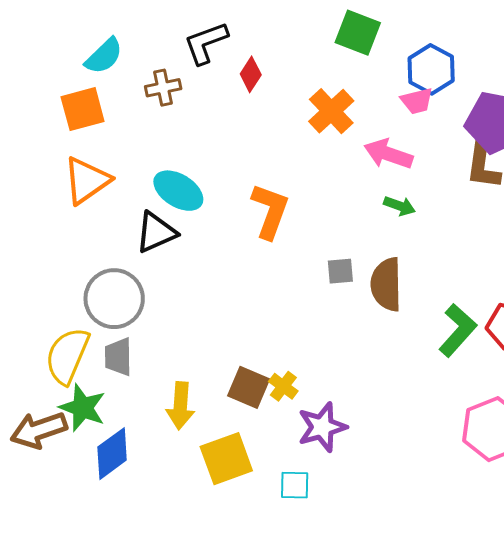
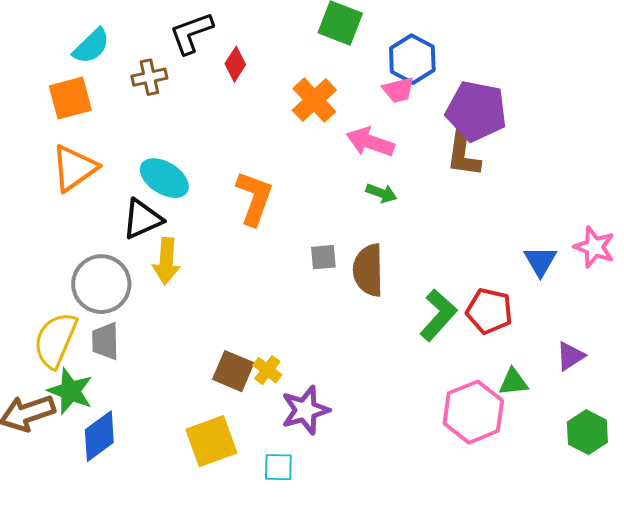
yellow arrow: (180, 406) -> (166, 261), moved

